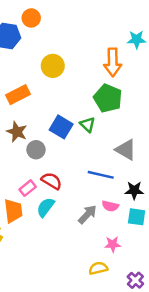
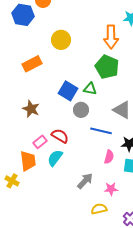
green triangle: (87, 125) -> (90, 89), turned -32
brown star: (17, 132) -> (31, 109), moved
gray circle: (36, 150) -> (81, 110), moved
pink semicircle: (110, 206) -> (109, 157), turned -88
gray arrow: (87, 214) -> (85, 181), moved

